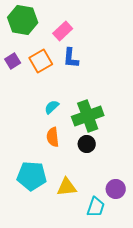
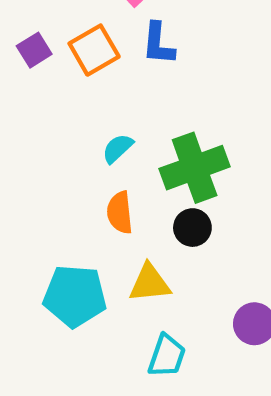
yellow triangle: (67, 187) -> (150, 283), moved
cyan trapezoid: (96, 207) -> (167, 356), moved

